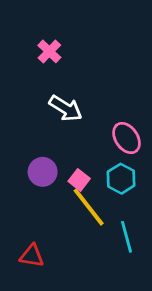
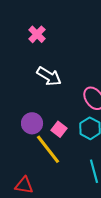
yellow line: (89, 207) -> (48, 149), moved

